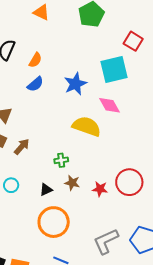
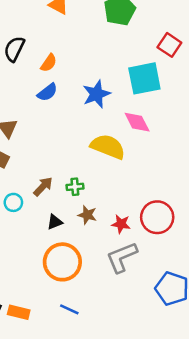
brown arrow: (22, 147) -> (43, 187), moved
cyan circle: (11, 185) -> (13, 202), moved
gray L-shape: (106, 241) -> (122, 257), moved

